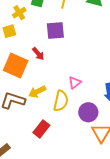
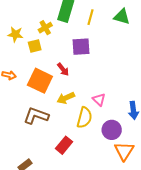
pink triangle: (75, 83) -> (99, 100), turned -40
yellow arrow: (37, 92) -> (66, 98), moved

